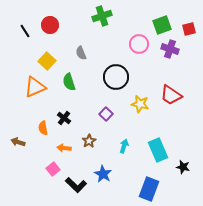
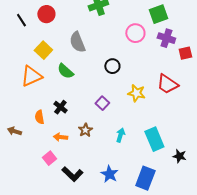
red square: (189, 29) -> (185, 53), moved
gray semicircle: (81, 53) -> (77, 42), size x1.5
black circle: (116, 77) -> (112, 66), size x0.6
green semicircle: (69, 82) -> (65, 71), turned -30
blue star: (103, 174) -> (109, 174), moved

